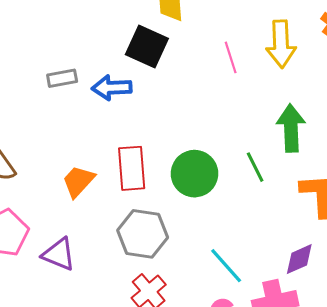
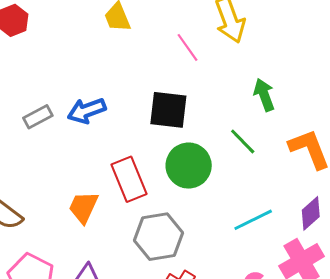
black square: (147, 47) -> (168, 110), moved
green arrow: (291, 128) -> (264, 95), size x0.7
cyan line: (226, 266) -> (253, 220), moved, turned -57

